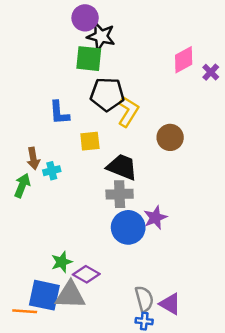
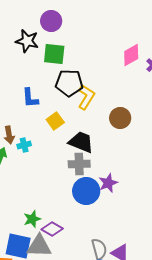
black star: (101, 36) -> (27, 41), moved
yellow square: (90, 141) -> (55, 121), turned -30

